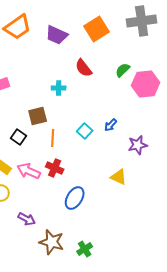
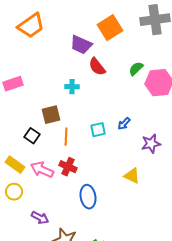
purple trapezoid: (57, 35) -> (81, 45), moved
cyan square: (85, 131) -> (98, 130), turned 35
blue ellipse: (75, 198) -> (88, 197), turned -40

